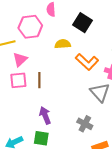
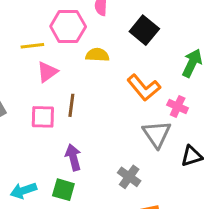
yellow semicircle: (63, 44) -> (97, 55), moved
pink square: (18, 80) -> (43, 117), moved

